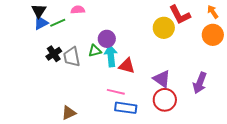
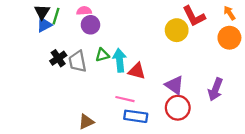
green line: (58, 23) -> (56, 16), moved, turned -49
purple circle: (107, 39) -> (90, 25), moved
brown triangle: (69, 113) -> (86, 122), moved

